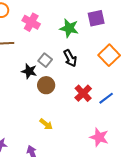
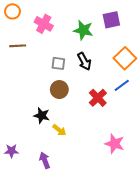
gray square: (45, 60) -> (58, 63), turned -32
black star: (29, 71) -> (42, 116), moved
blue line: (106, 98) -> (122, 85), moved

